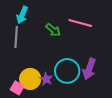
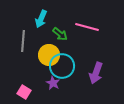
cyan arrow: (22, 15) -> (41, 19), moved
cyan circle: (67, 71) -> (62, 66), moved
yellow circle: (30, 79) -> (49, 55), moved

